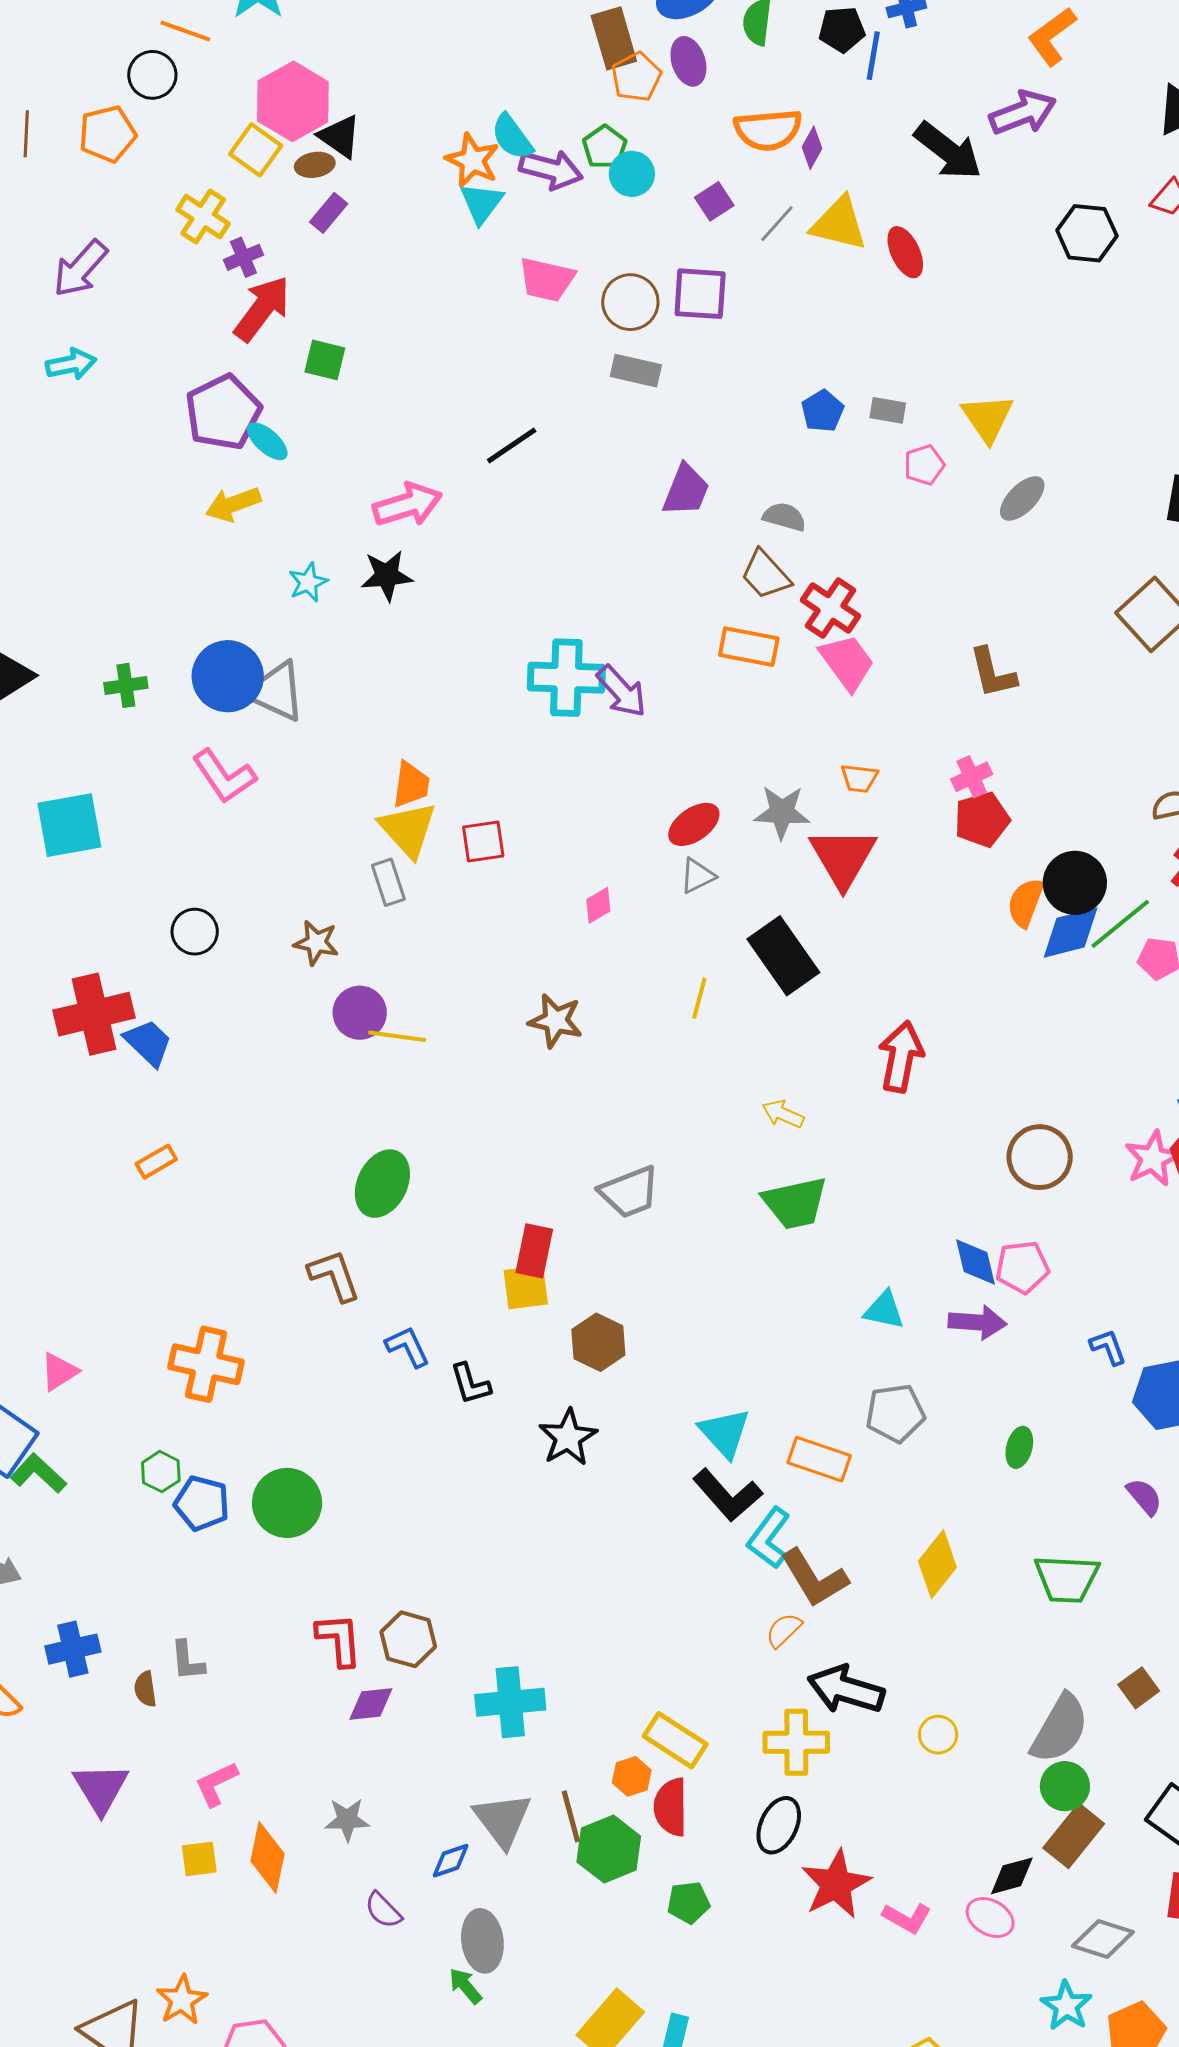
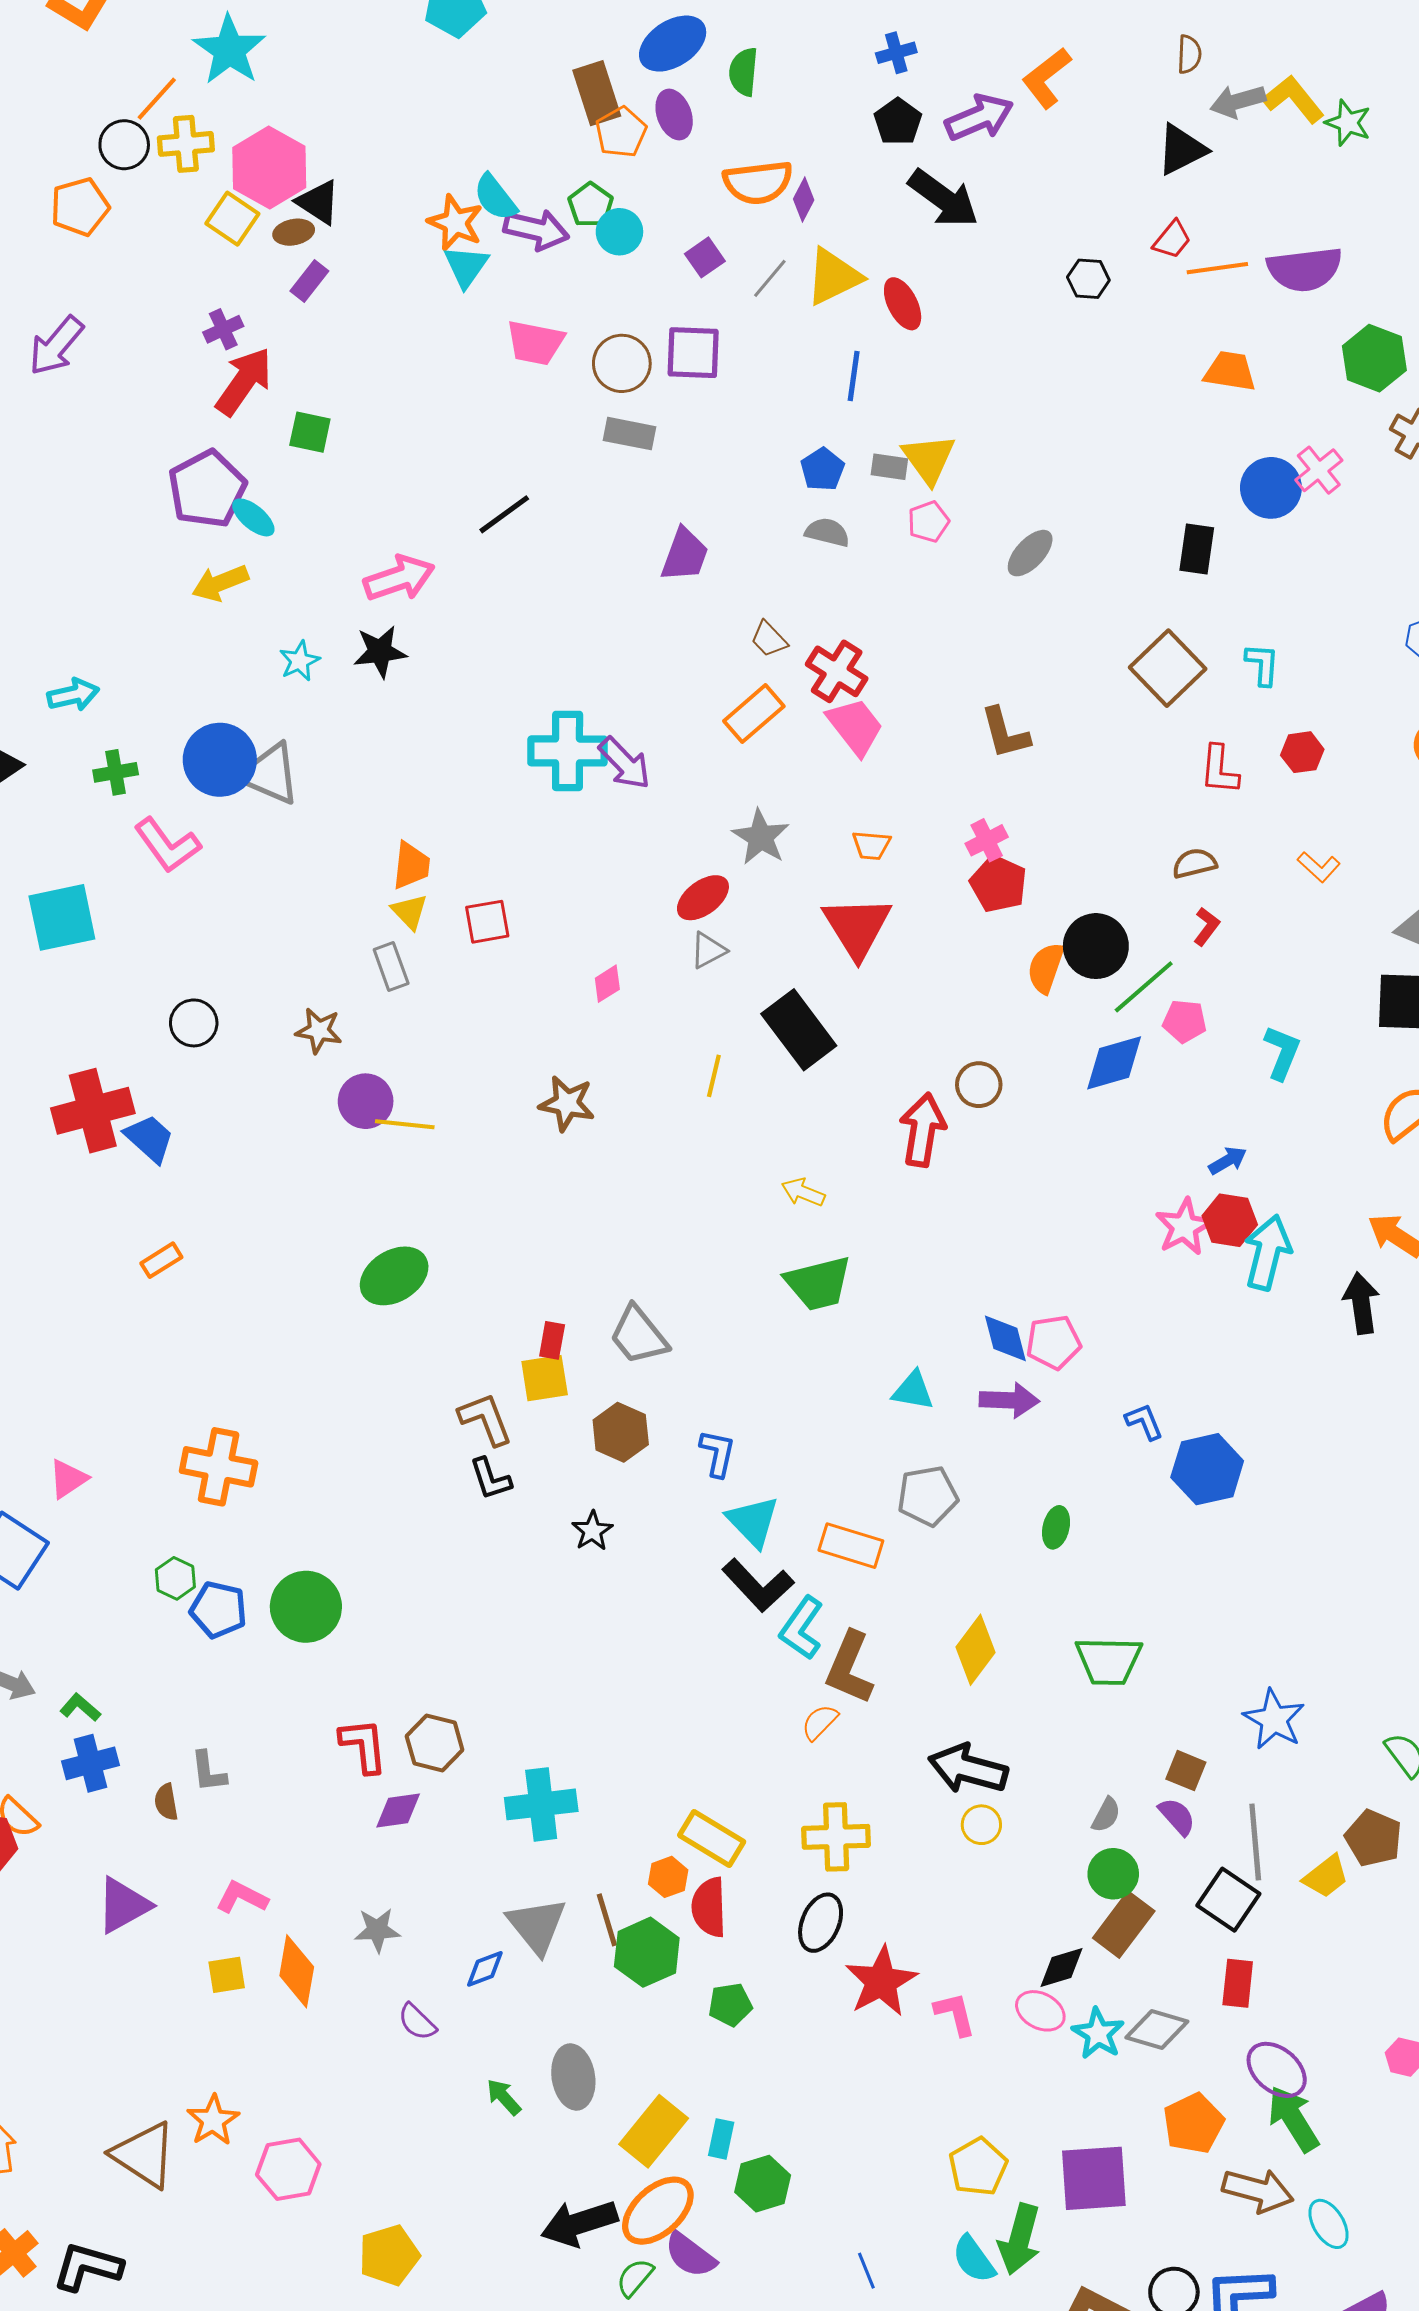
black pentagon: (842, 29) -> (898, 122), moved, turned -30
orange line: (185, 31) -> (157, 99), turned -66
blue line: (873, 56) -> (854, 376), moved
purple arrow: (1023, 113) -> (979, 117), moved
yellow cross: (203, 217) -> (186, 144), moved, turned -36
yellow triangle: (839, 224) -> (834, 277), turned -38
black hexagon: (1087, 233) -> (1088, 279), size x0.7
cyan arrow: (71, 364) -> (73, 695), moved
yellow triangle: (987, 418) -> (929, 459), moved
gray semicircle: (784, 517) -> (827, 532), moved
brown trapezoid: (766, 575) -> (769, 639), size x0.7
orange rectangle: (749, 647) -> (754, 714), turned -50
pink L-shape: (224, 776) -> (167, 845), moved
gray star: (782, 812) -> (761, 837), moved, turned 30
red pentagon: (982, 820) -> (998, 884), turned -30
yellow triangle: (408, 829) -> (410, 912), size x0.6
blue diamond: (1071, 933) -> (1114, 1063), moved
brown circle: (1040, 1157) -> (979, 1085), moved, size x0.7
green ellipse: (382, 1184) -> (394, 1276), turned 34
gray trapezoid: (629, 1192) -> (639, 1335), moved, turned 74
red rectangle: (534, 1251) -> (552, 1340), size x0.7
brown L-shape: (334, 1276) -> (485, 1419), moved
blue L-shape: (408, 1347) -> (718, 1453), moved, turned 39
black star: (568, 1437) -> (592, 1531), size x0.7
green L-shape: (38, 1473) -> (80, 1707), moved, size x0.7
purple semicircle: (1144, 1497) -> (1177, 1816), moved
brown L-shape: (814, 1578) -> (849, 1668), turned 56
brown square: (1139, 1688) -> (1186, 1771), turned -30
black arrow: (846, 1689) -> (968, 1769), moved
gray semicircle: (1060, 1729) -> (1106, 1815), size x0.5
pink L-shape: (216, 1784) -> (242, 1897), turned 54
purple triangle: (101, 1788) -> (123, 1905), turned 34
pink L-shape: (907, 1918) -> (955, 2014), turned -132
gray ellipse: (482, 1941) -> (573, 2077), moved
cyan star: (1066, 2006) -> (1098, 2034), moved

